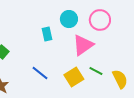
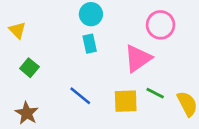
cyan circle: (69, 19) -> (91, 14), moved
yellow square: (74, 77) -> (126, 101), turned 30

